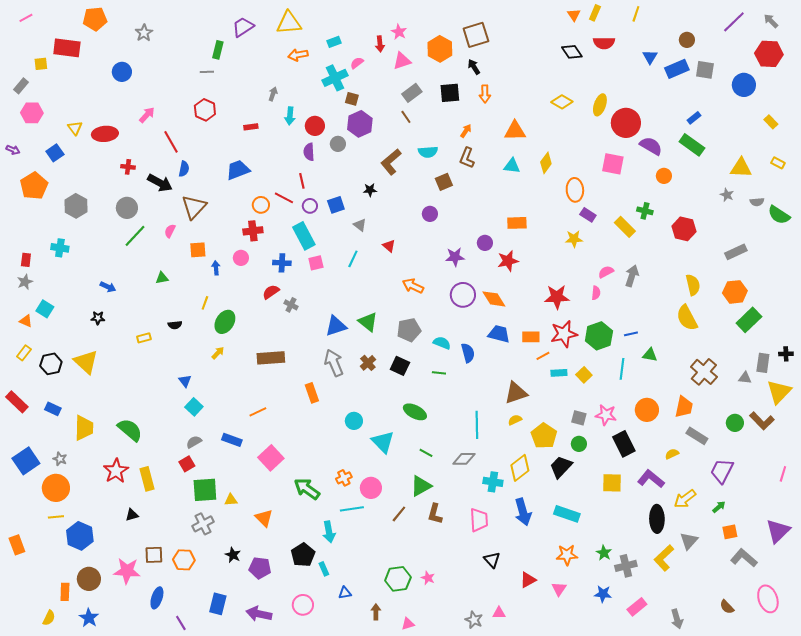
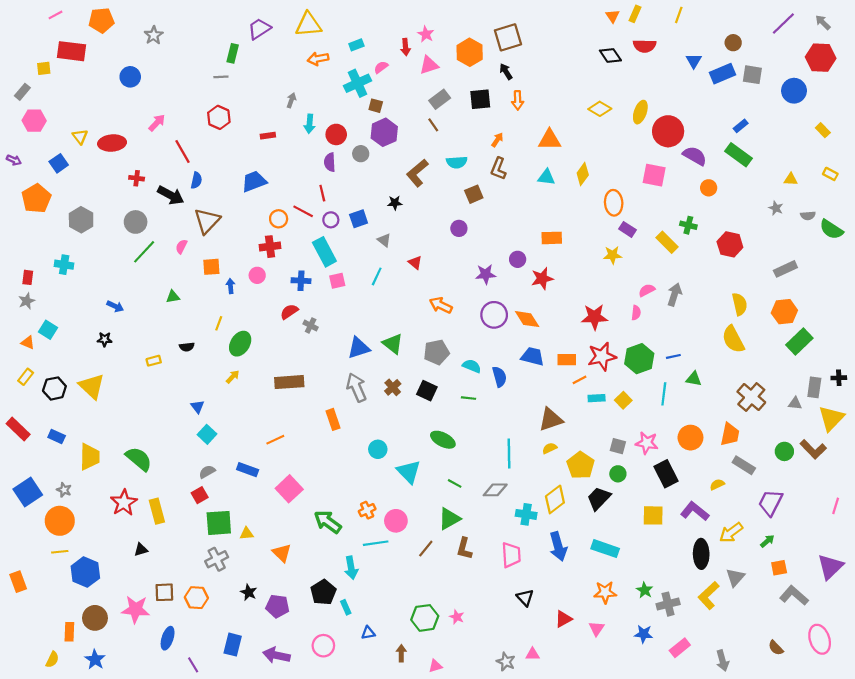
pink line: (26, 18) -> (55, 15), moved
yellow triangle: (741, 168) -> (791, 179), size x0.6

